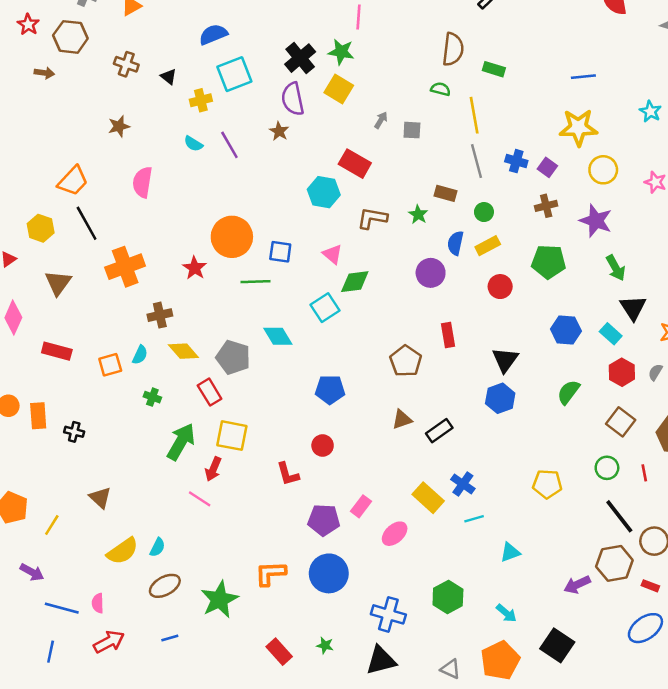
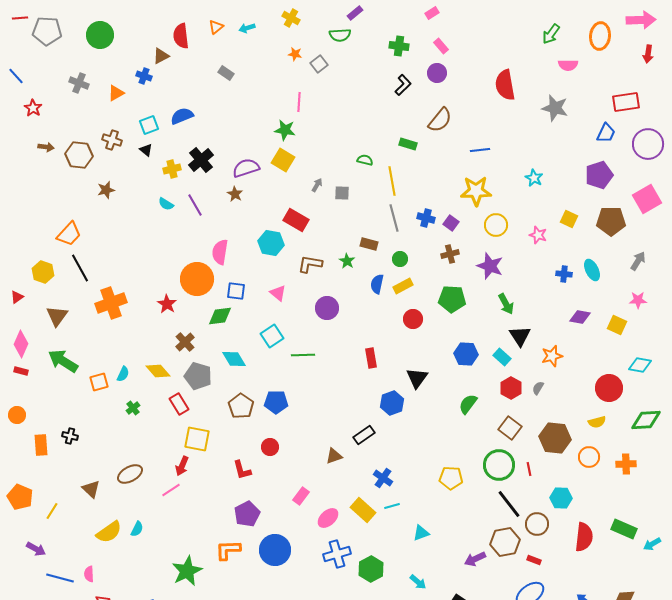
brown hexagon: (70, 37) -> (79, 155), moved
brown semicircle: (453, 49) -> (440, 120), moved, turned 32
black cross: (300, 58) -> (201, 160), moved
cyan square: (234, 74) -> (149, 125), moved, size x0.7
purple semicircle: (293, 99) -> (246, 168), turned 84
pink semicircle: (142, 182) -> (220, 252), moved
purple circle: (431, 273) -> (327, 308), moved
green line: (255, 282) -> (303, 355), moved
green diamond: (355, 282) -> (220, 316), moved
brown cross: (160, 315) -> (185, 342), moved, turned -30
red rectangle: (57, 351) -> (21, 371), moved, size x0.6
brown pentagon: (406, 361) -> (241, 406), moved
green cross: (152, 397) -> (133, 408), turned 32
blue hexagon: (500, 398) -> (392, 403), moved
orange rectangle: (38, 416) -> (41, 445), moved
brown triangle: (402, 419) -> (334, 456), moved
green arrow: (181, 442) -> (63, 361), moved, turned -88
green circle: (607, 468) -> (499, 465), size x1.6
yellow rectangle: (428, 498) -> (363, 510), moved
pink line: (200, 499) -> (171, 490), turned -66
purple pentagon: (324, 520) -> (247, 514), moved, turned -30
brown ellipse: (165, 586) -> (130, 474), moved
blue cross: (388, 614) -> (337, 554), moved, turned -32

